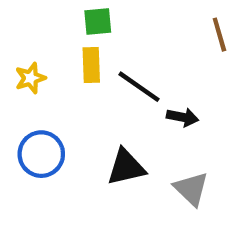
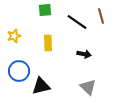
yellow rectangle: (91, 65) -> (48, 43), moved
black line: (139, 87) -> (77, 22), moved
black triangle: (126, 167) -> (41, 86), moved

